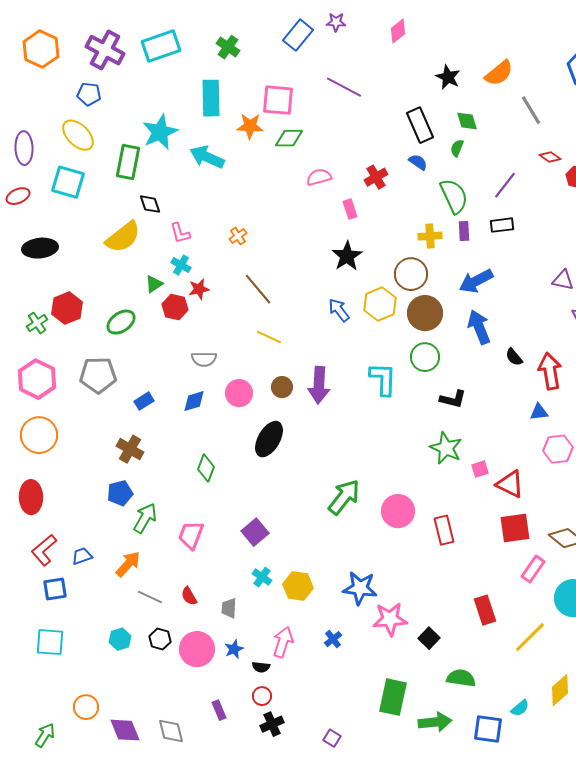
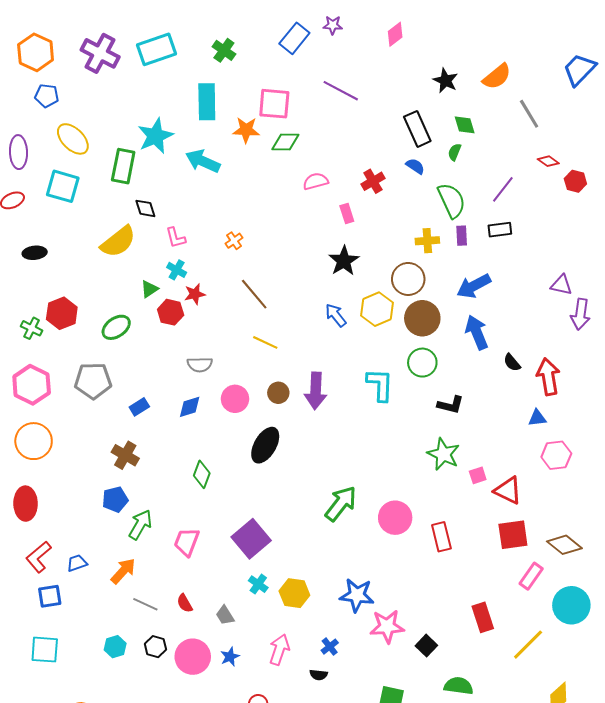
blue pentagon: (89, 94) -> (47, 96), moved
black ellipse: (40, 248) -> (35, 253), size x0.7
green cross: (37, 323) -> (32, 328), turned -30
purple square: (255, 532) -> (251, 539), size x1.4
gray trapezoid: (229, 608) -> (225, 615), turned -35
black semicircle: (261, 667) -> (319, 675), moved

